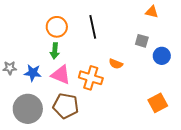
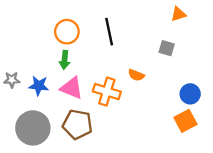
orange triangle: (152, 12) -> (178, 14), turned -32
blue circle: (162, 56) -> (190, 94), moved

